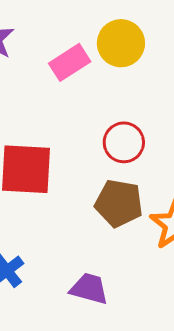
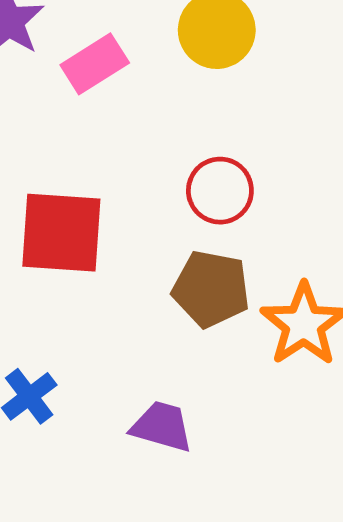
pink rectangle: (70, 62) -> (95, 64), moved

